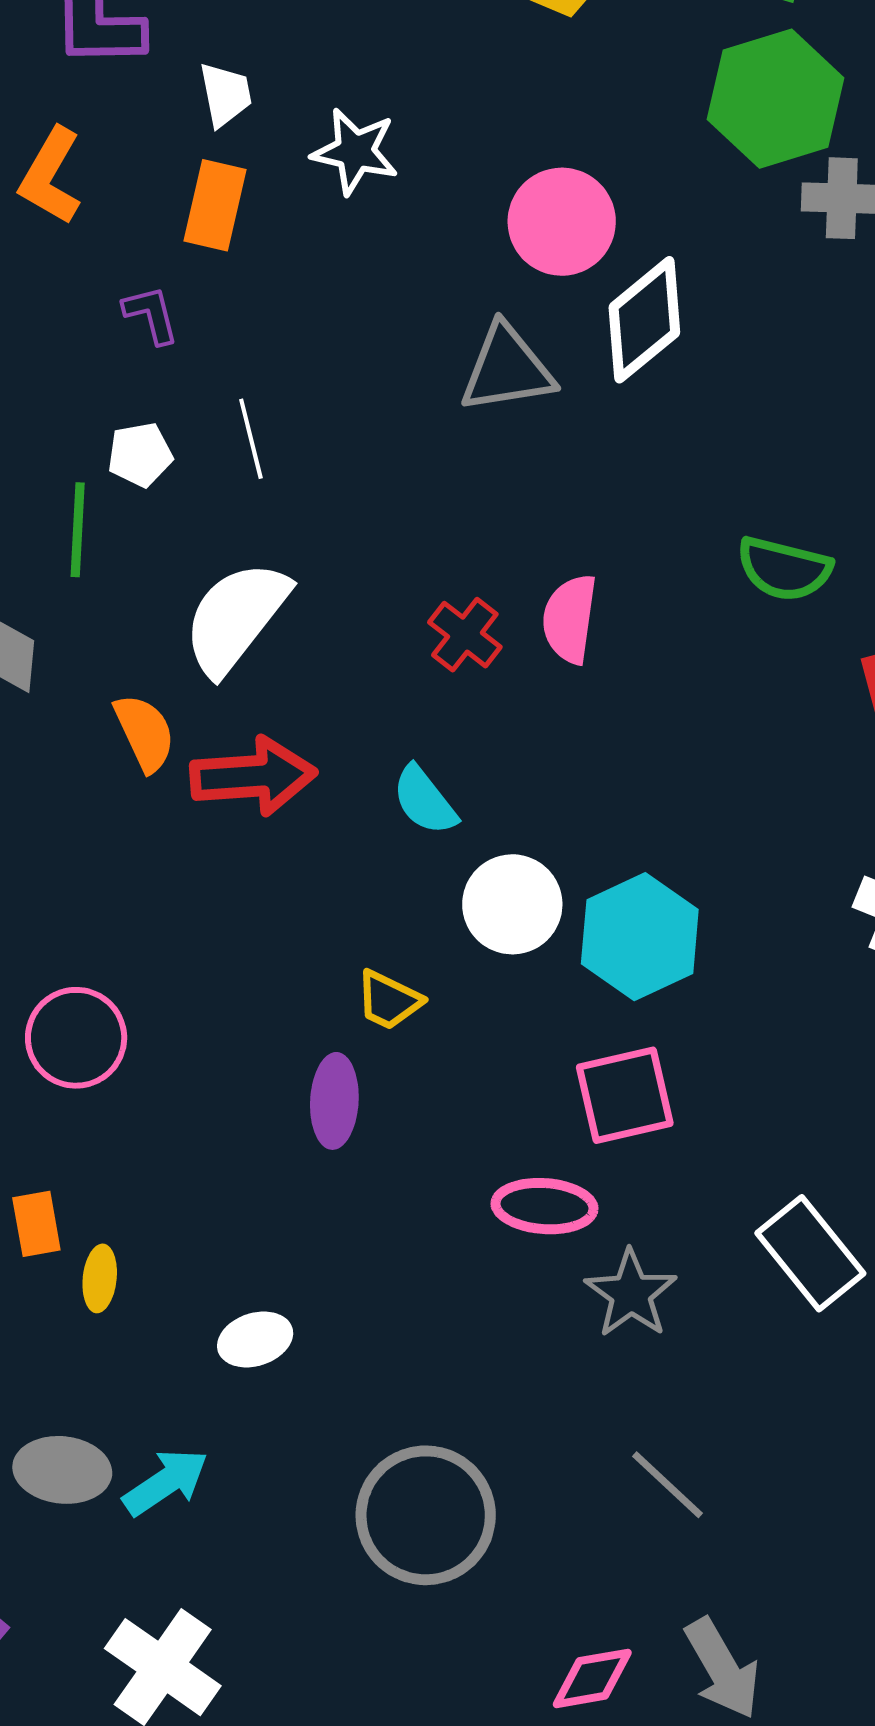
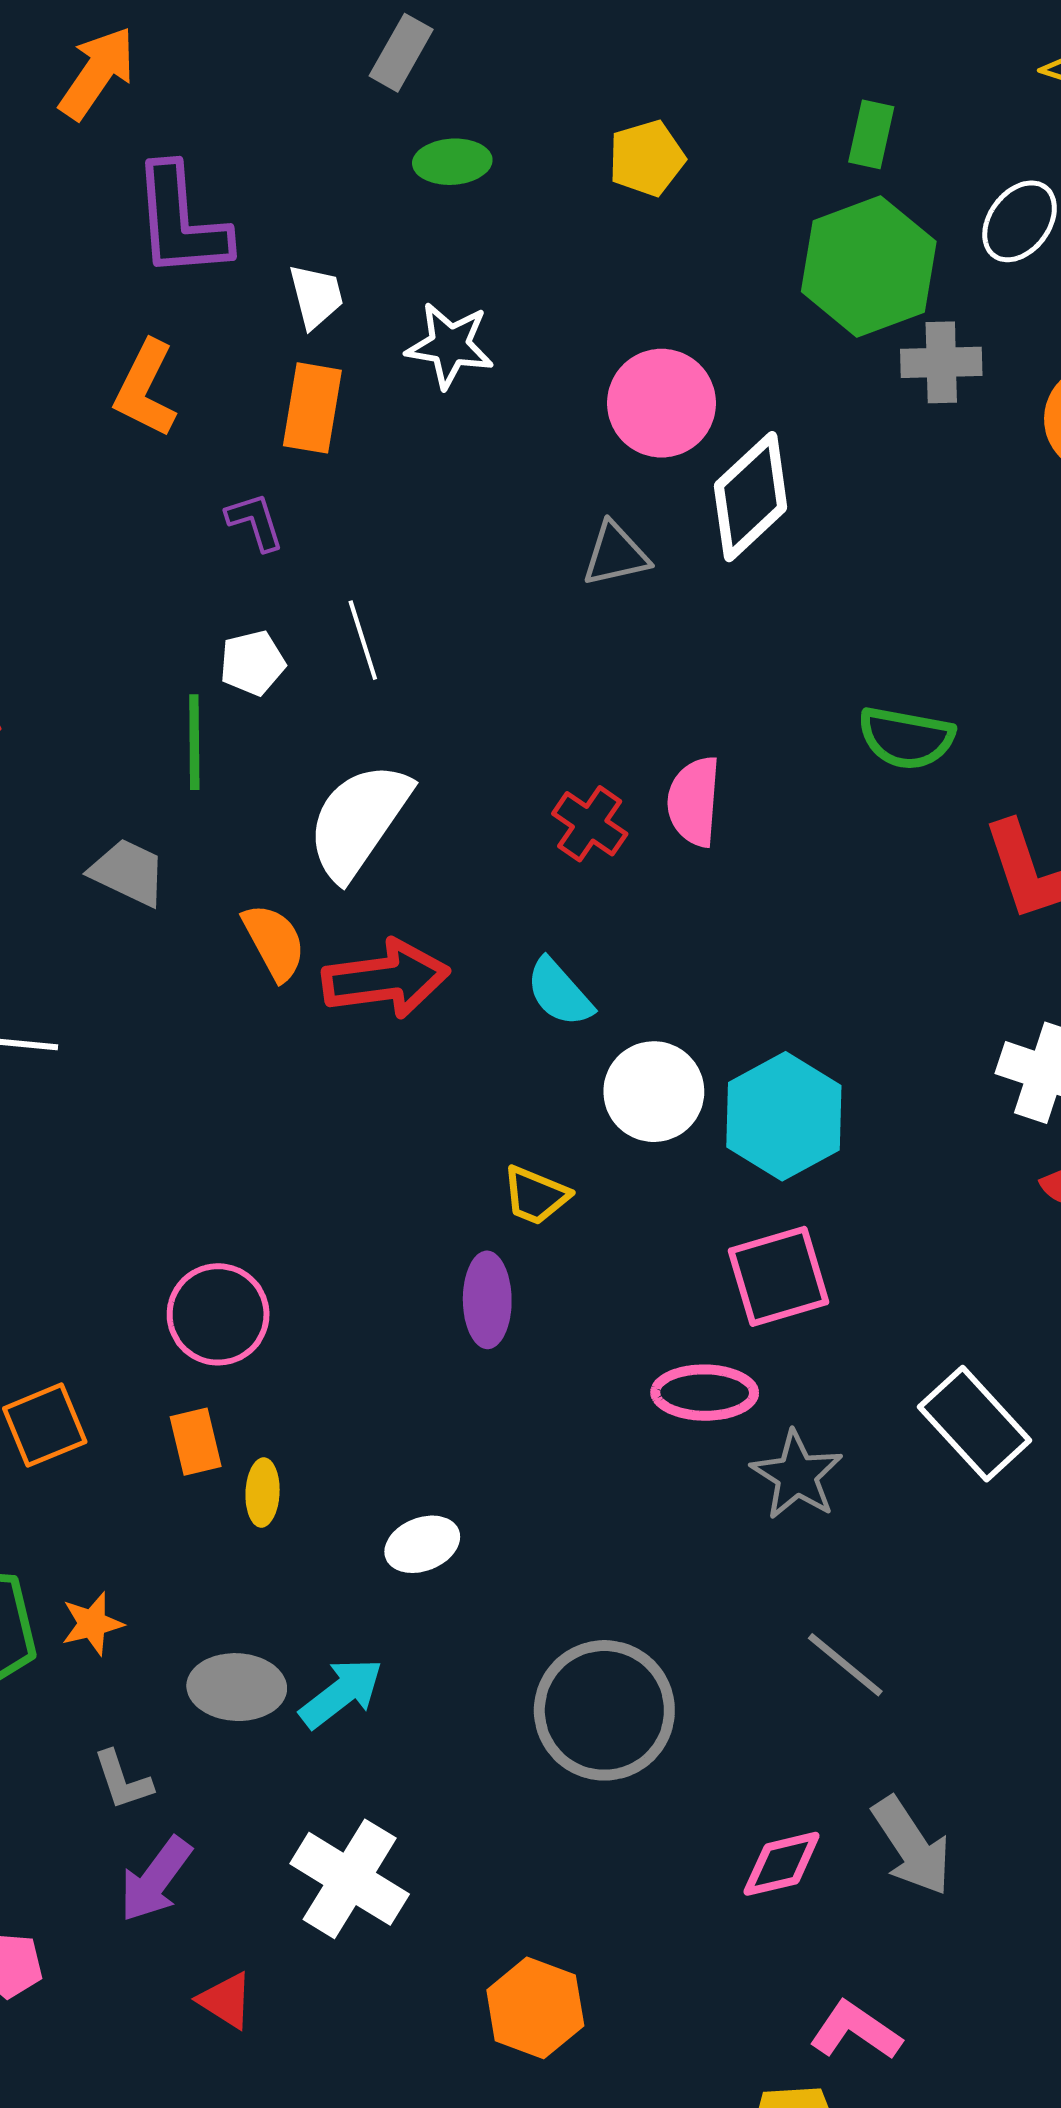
gray triangle: (507, 369) -> (616, 554), size x0.7
pink circle: (76, 1038) -> (218, 1314), moved

